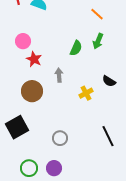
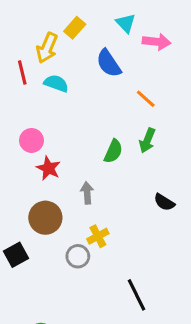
yellow cross: (86, 93) -> (98, 236), moved
black square: (17, 127) -> (16, 255), moved, size x0.7
black line: (108, 136) -> (136, 295), moved
gray circle: (60, 138) -> (78, 256), moved

